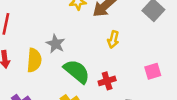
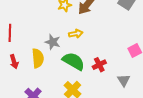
yellow arrow: (113, 39) -> (76, 34), moved, turned -104

